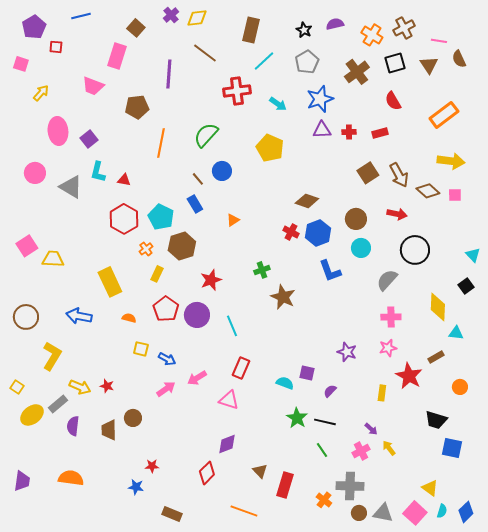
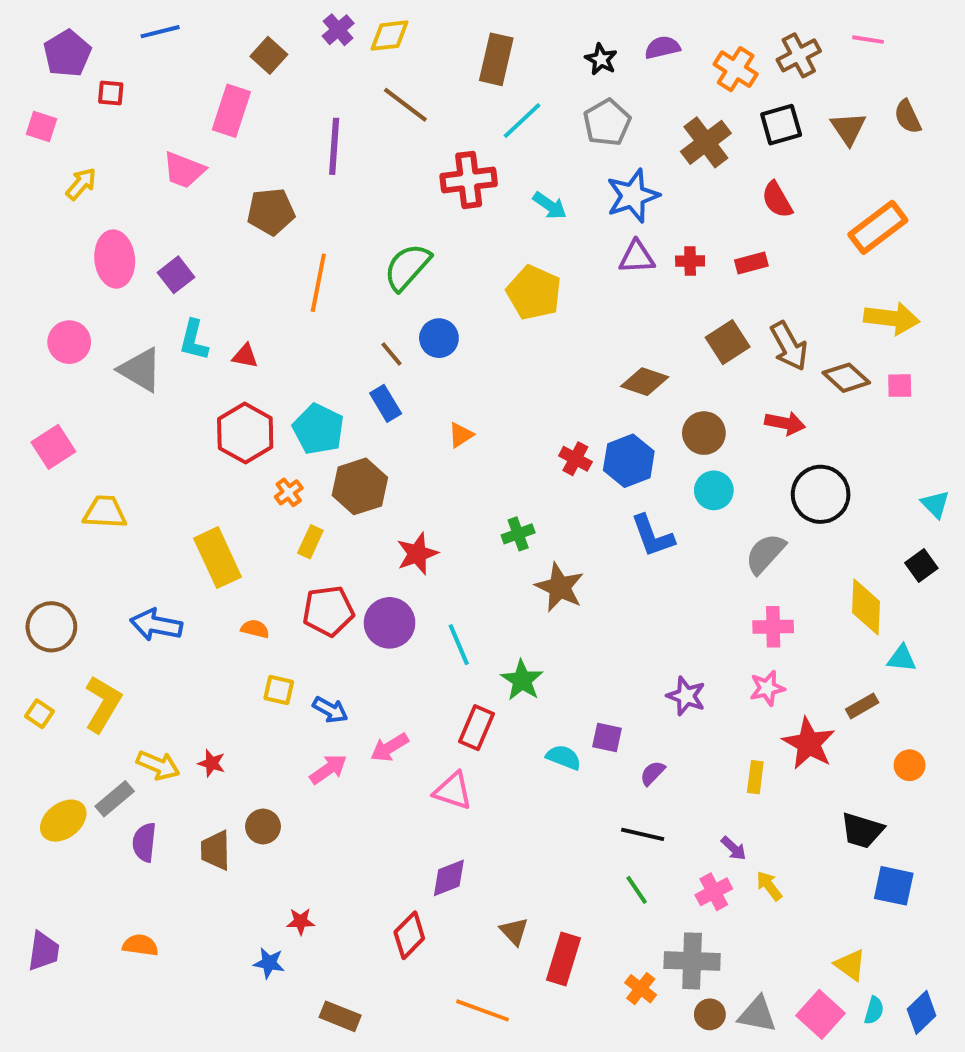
pink line: (439, 41) -> (868, 40), moved
brown diamond: (307, 201) -> (645, 382), moved
pink square: (27, 246) -> (53, 447), moved
red pentagon: (166, 309) -> (328, 611), turned 30
yellow square: (17, 387) -> (40, 714), moved
green star: (297, 418) -> (522, 680), moved
orange semicircle: (71, 478) -> (140, 945), size x0.7

